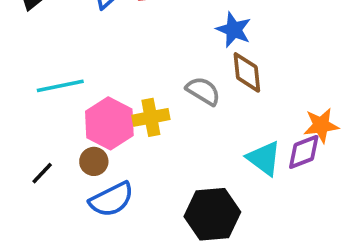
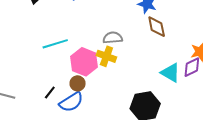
gray semicircle: (203, 91) -> (113, 38), moved, turned -30
yellow cross: (151, 117) -> (106, 56), turned 36
blue semicircle: (112, 199) -> (71, 102), moved

